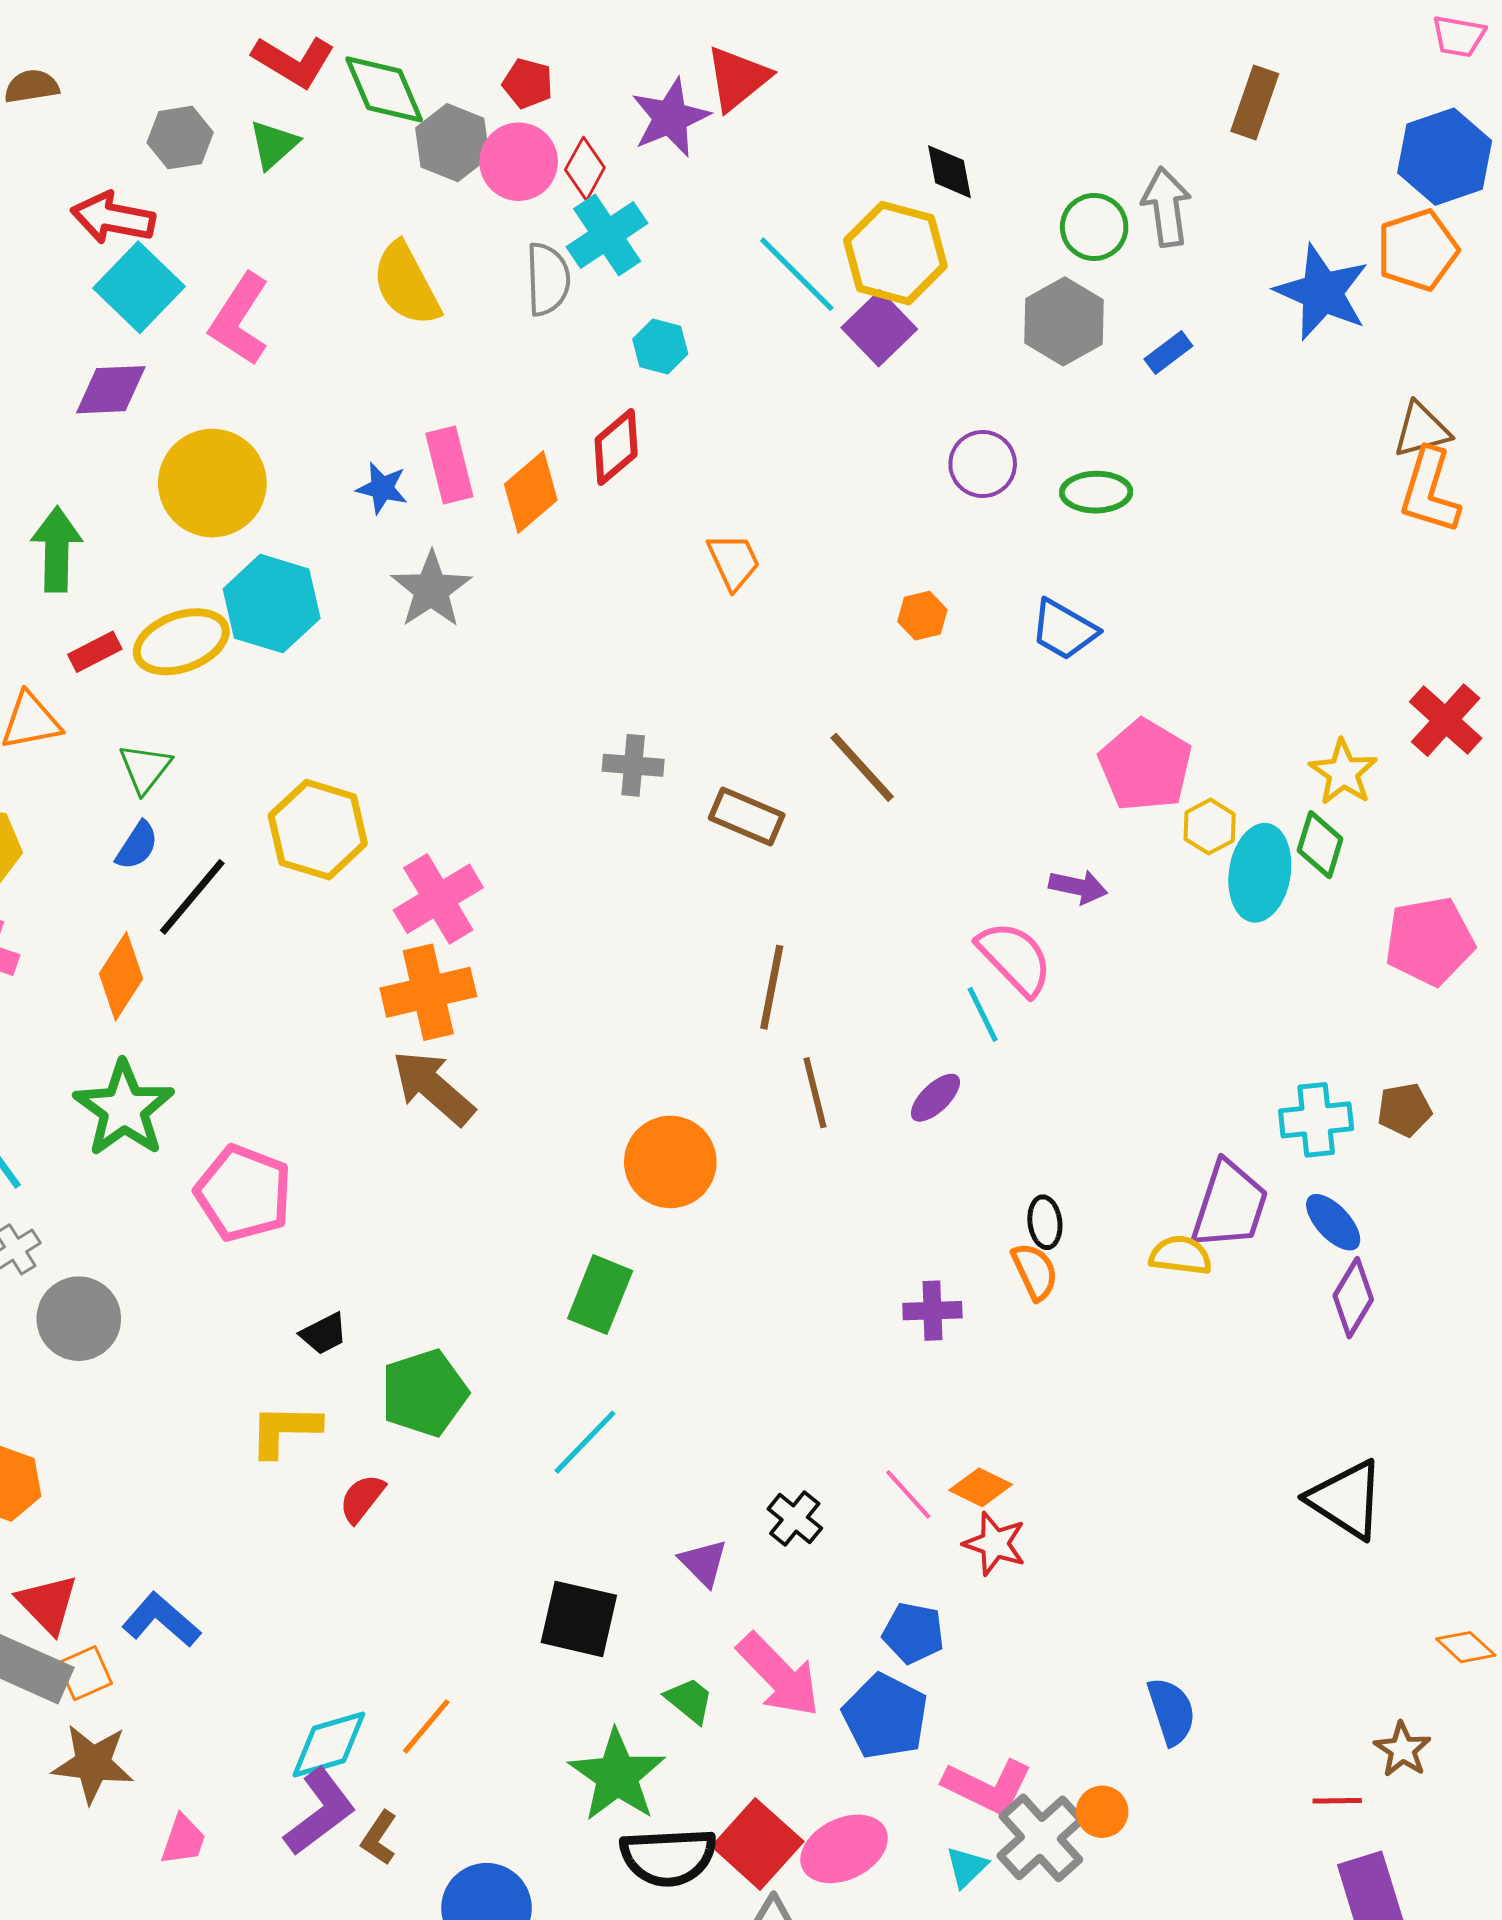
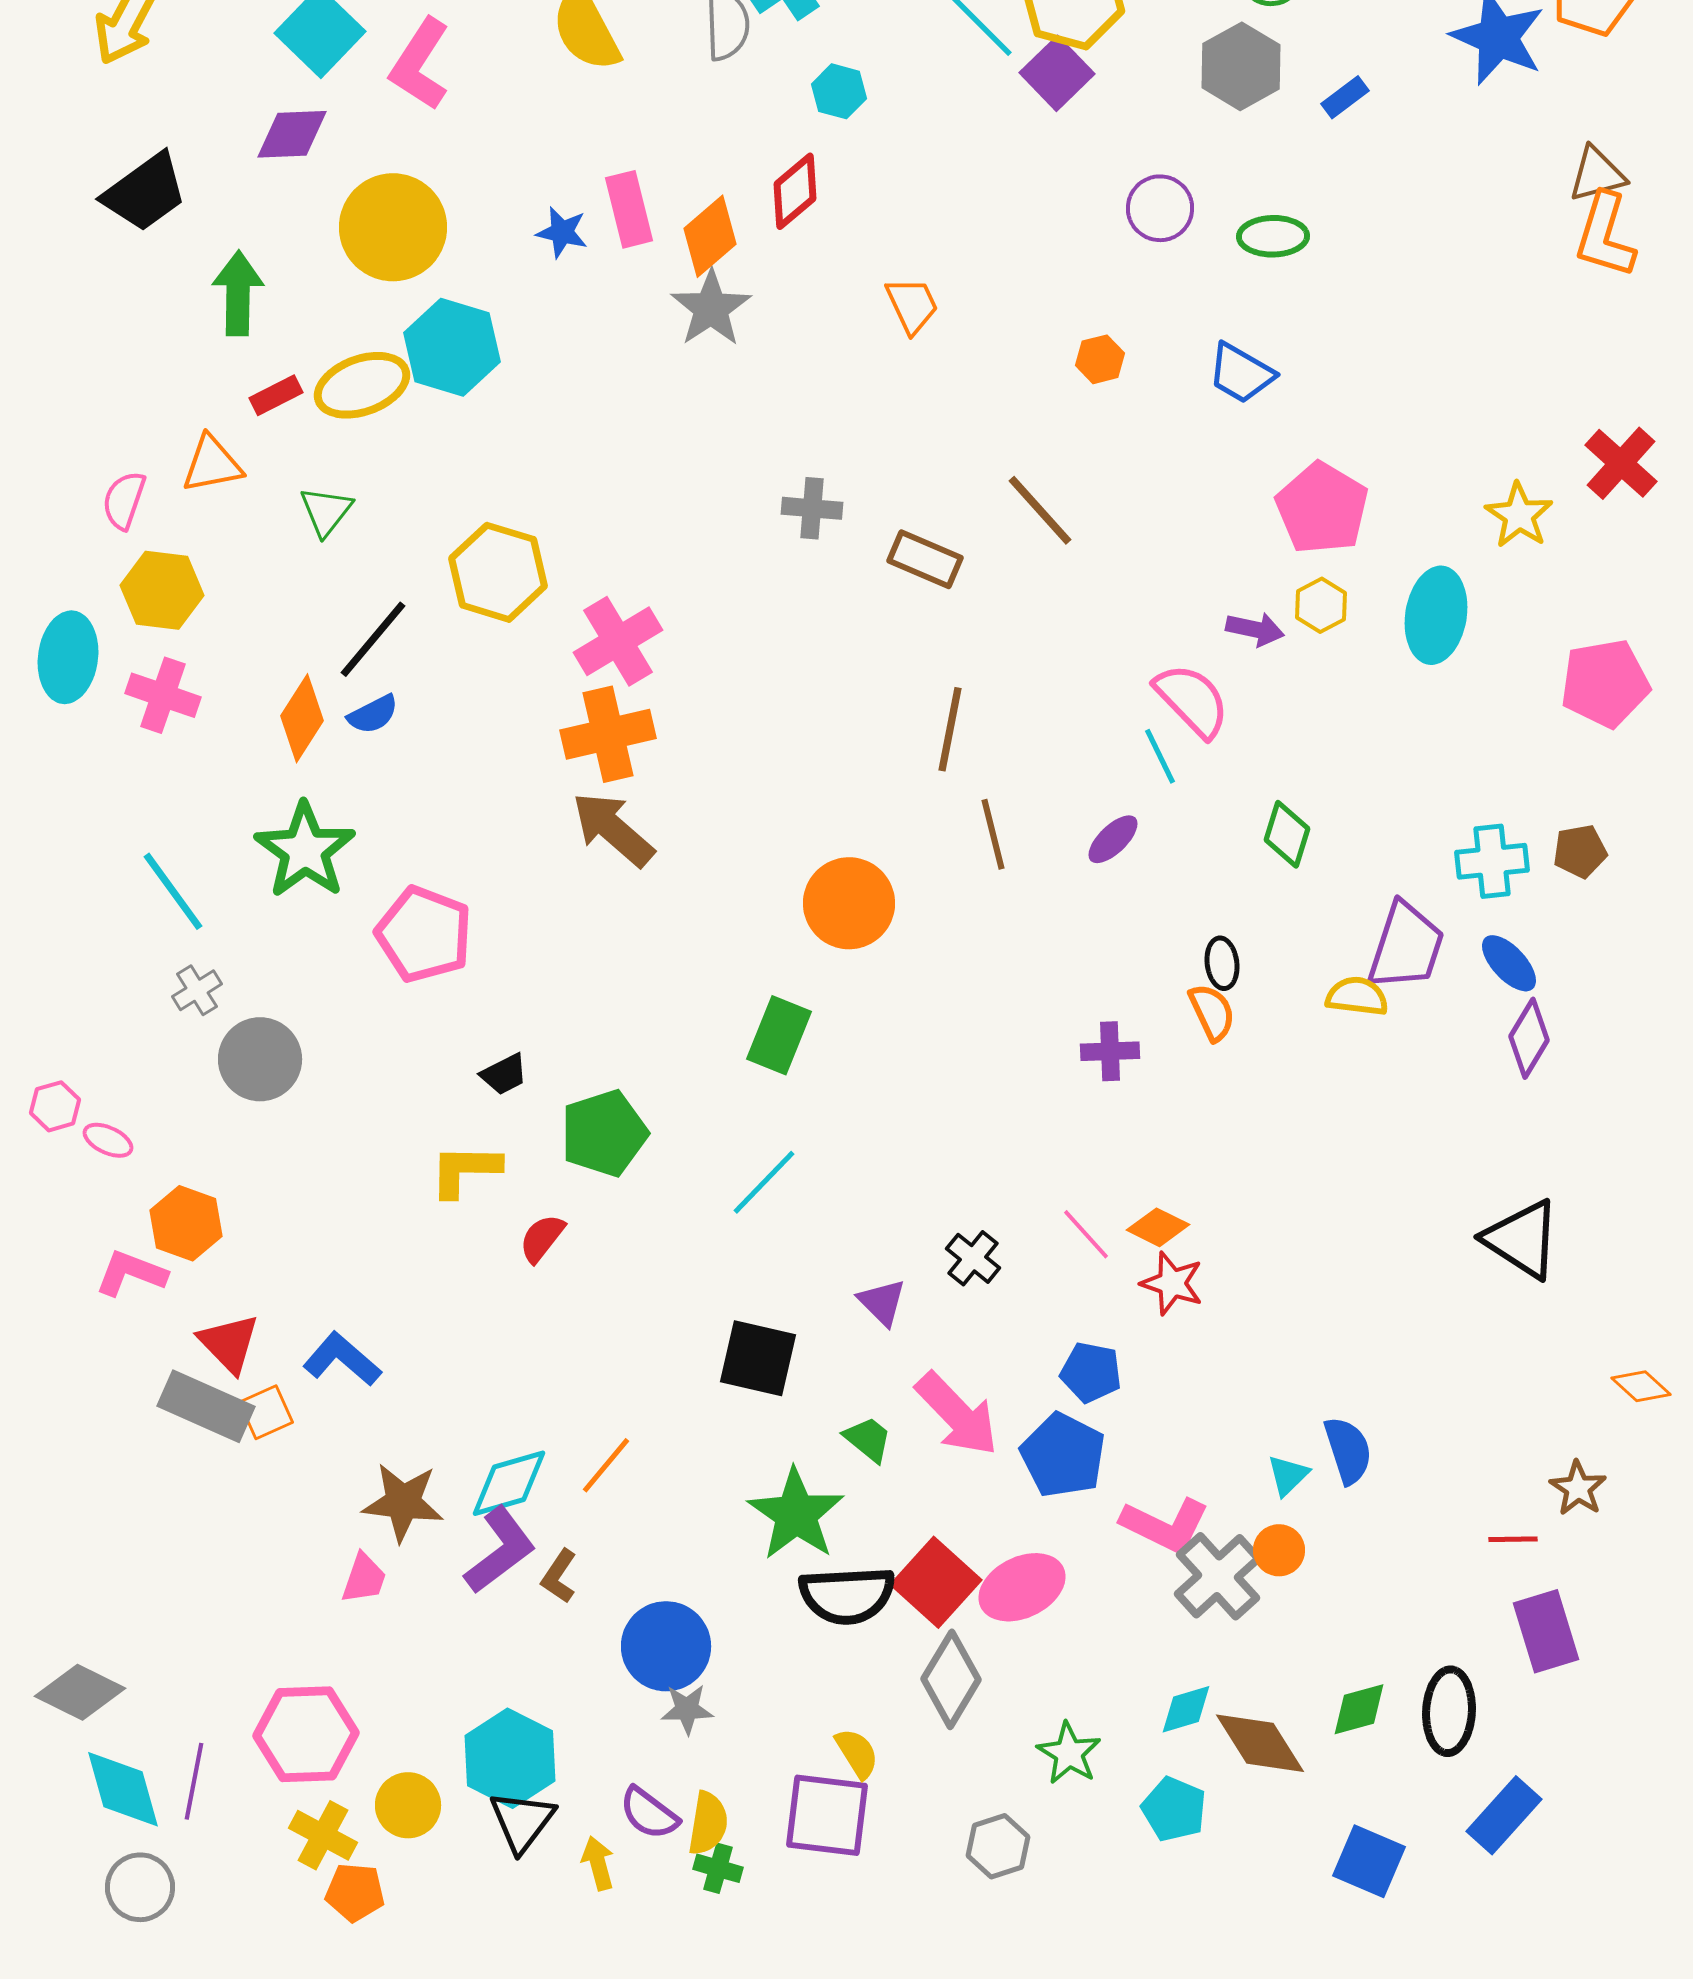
gray star: (431, 590) -> (711, 308), moved
yellow hexagon: (1210, 827) -> (1321, 605), moved
green diamond: (1320, 845) -> (1287, 834), moved
blue semicircle: (137, 846) -> (373, 714), moved, turned 30
brown star: (93, 1764) -> (403, 1502), moved
cyan triangle: (967, 1867) -> (1288, 1475), moved

